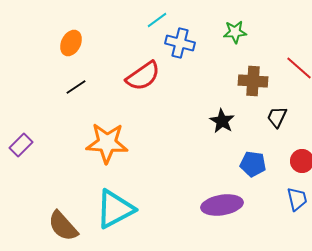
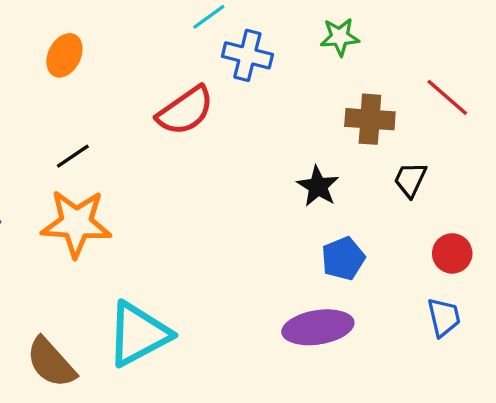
black line: (76, 87) -> (73, 156), moved
orange star: (107, 143) -> (76, 223), moved
blue pentagon: (253, 164) -> (343, 258), moved, turned -30

